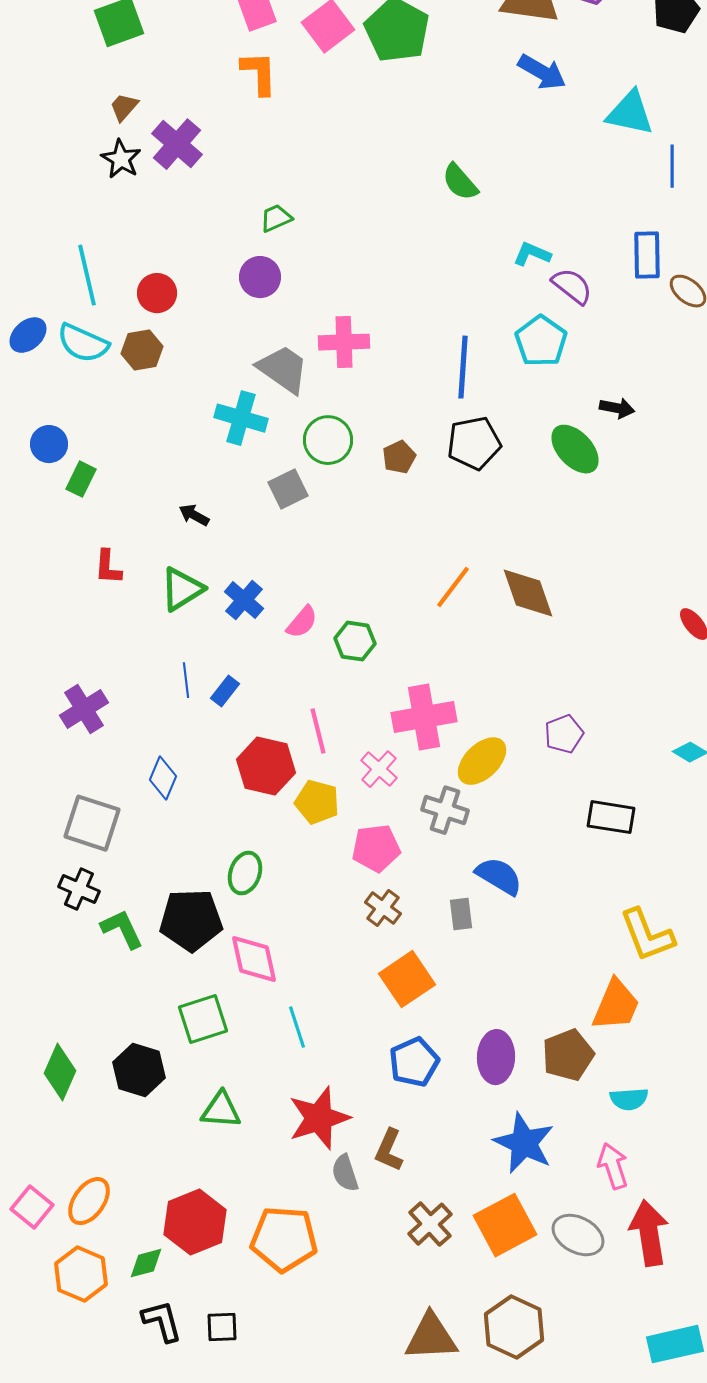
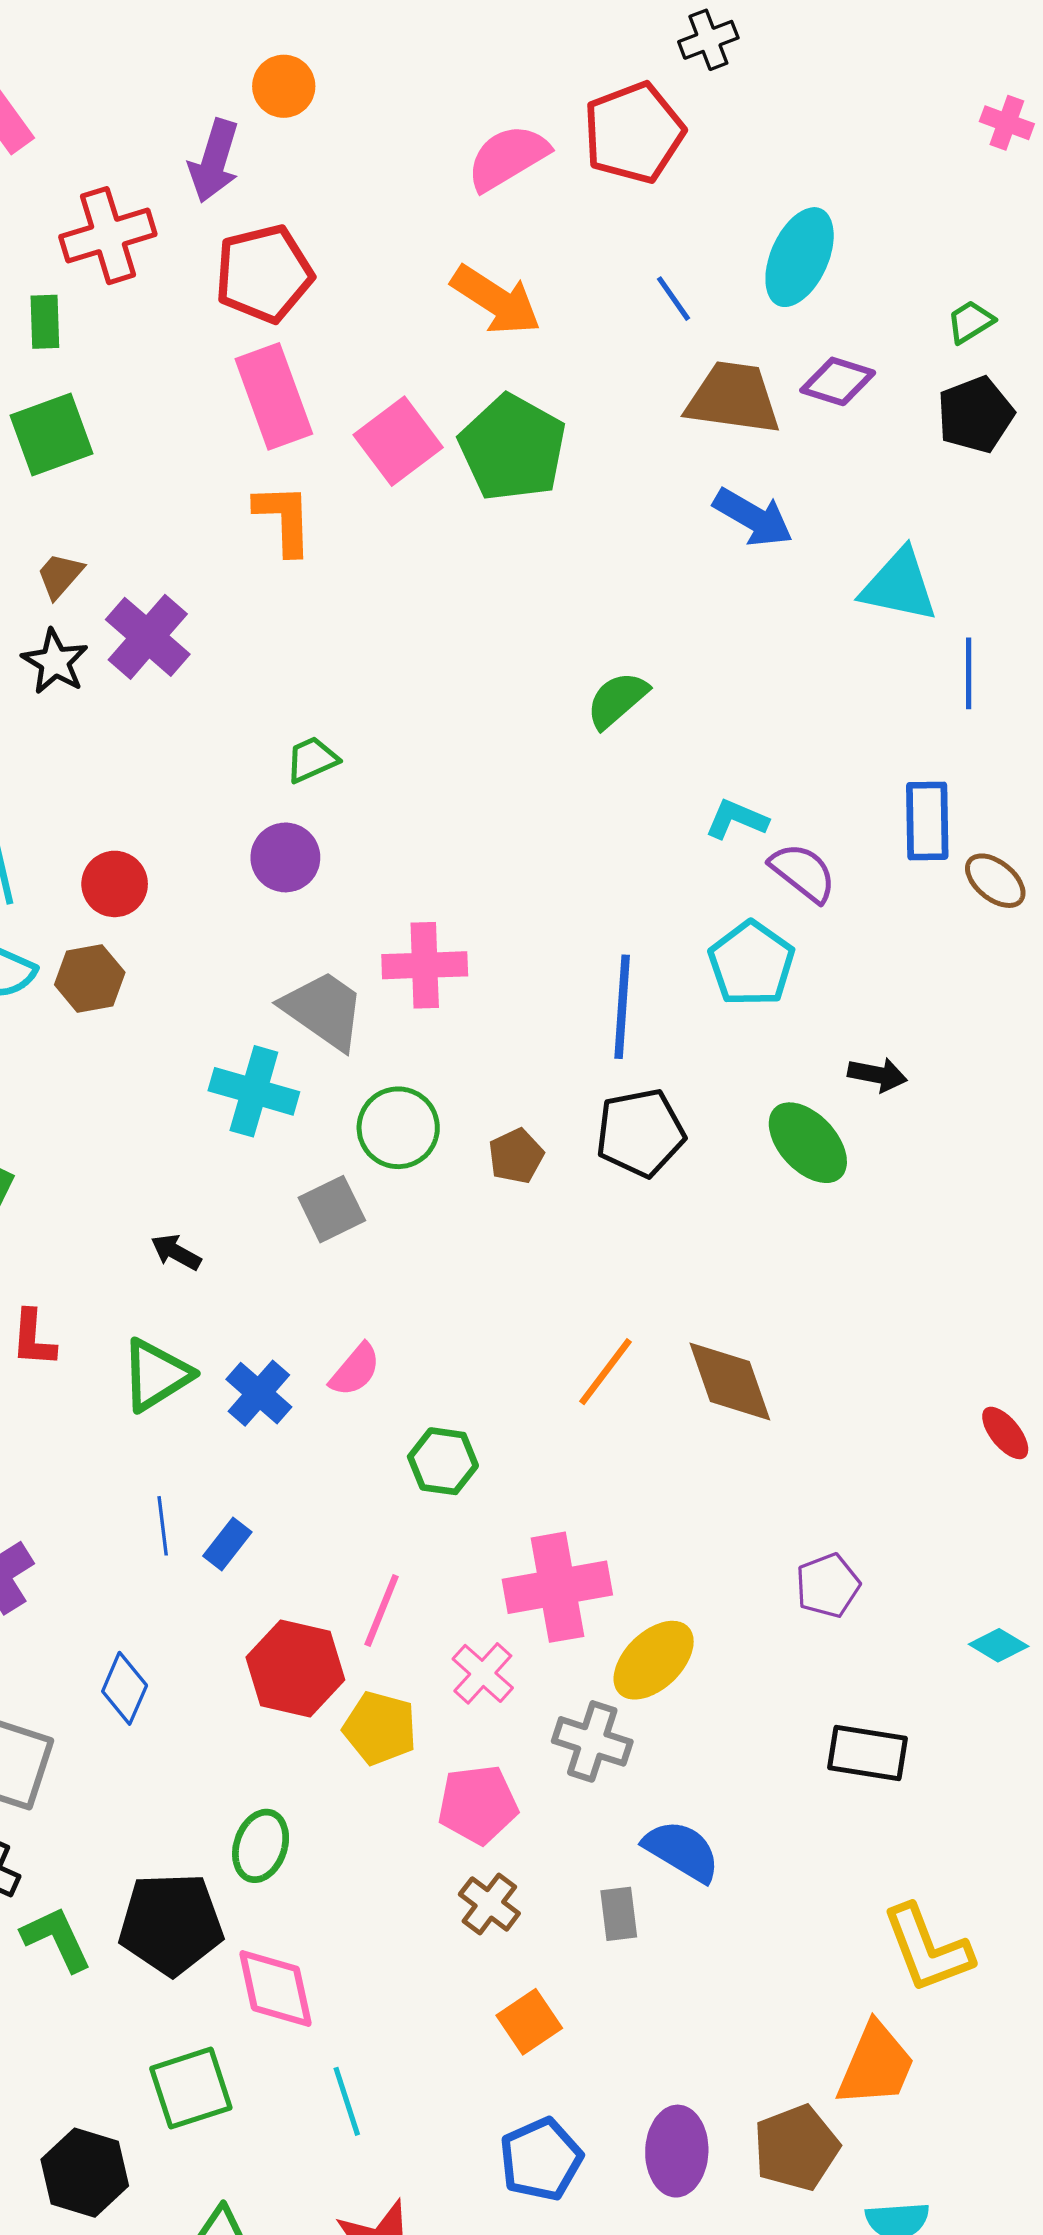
green semicircle: (460, 182) -> (617, 700), turned 90
pink semicircle: (302, 622) -> (355, 1370), moved
pink line: (318, 731) -> (382, 1610), turned 36
purple pentagon: (564, 734) -> (828, 1586), moved
orange square: (407, 979) -> (529, 2022), size x0.7

